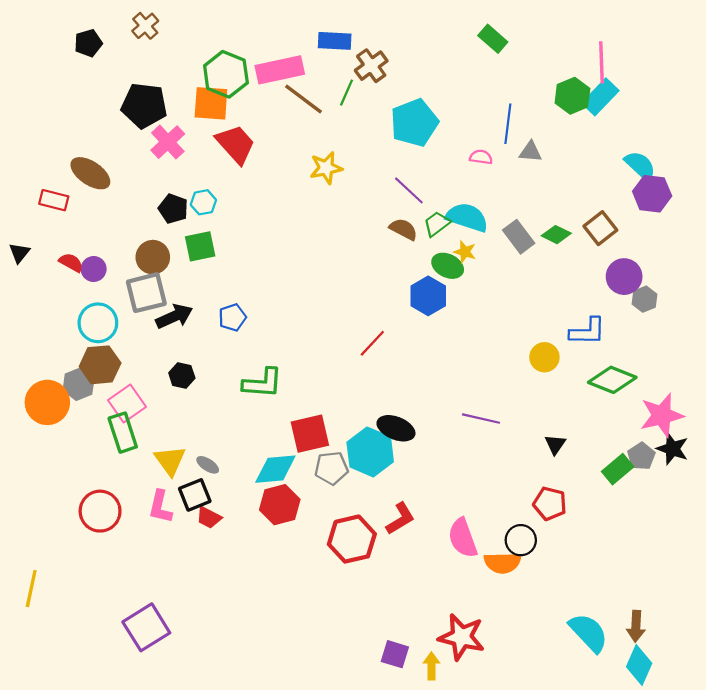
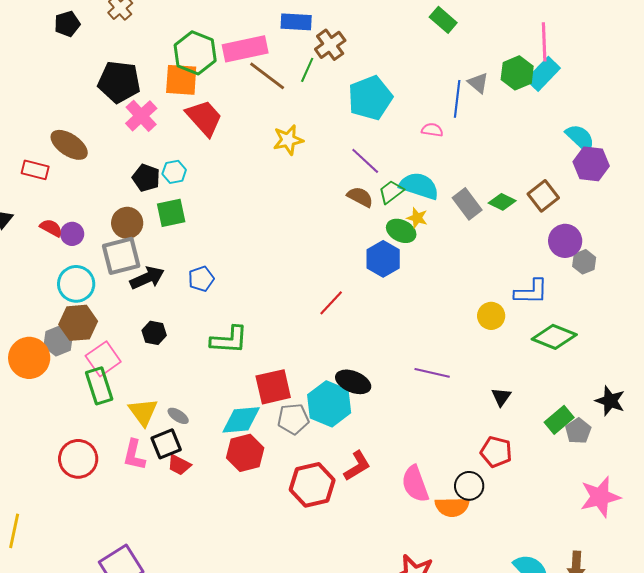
gray triangle: (530, 152) -> (478, 83), moved, turned 35
pink star: (662, 415) -> (600, 497), moved
gray pentagon: (641, 456) -> (578, 431), moved

